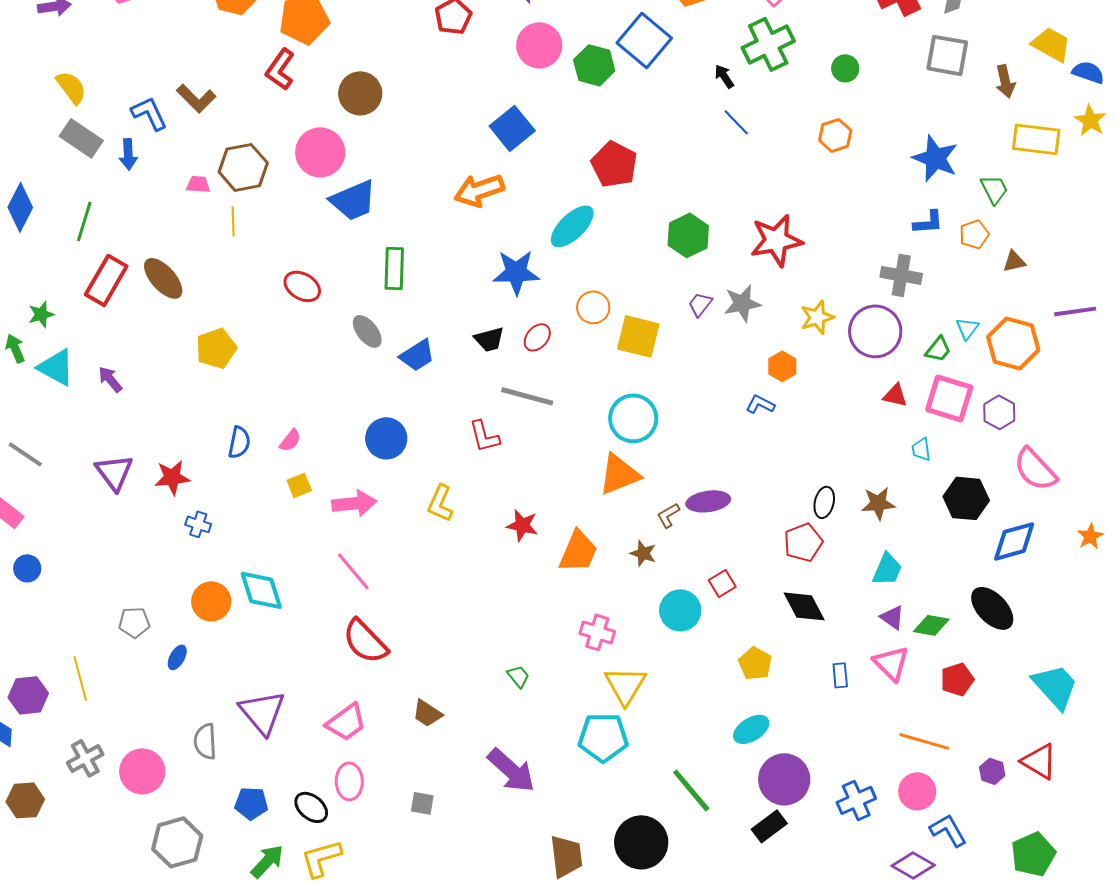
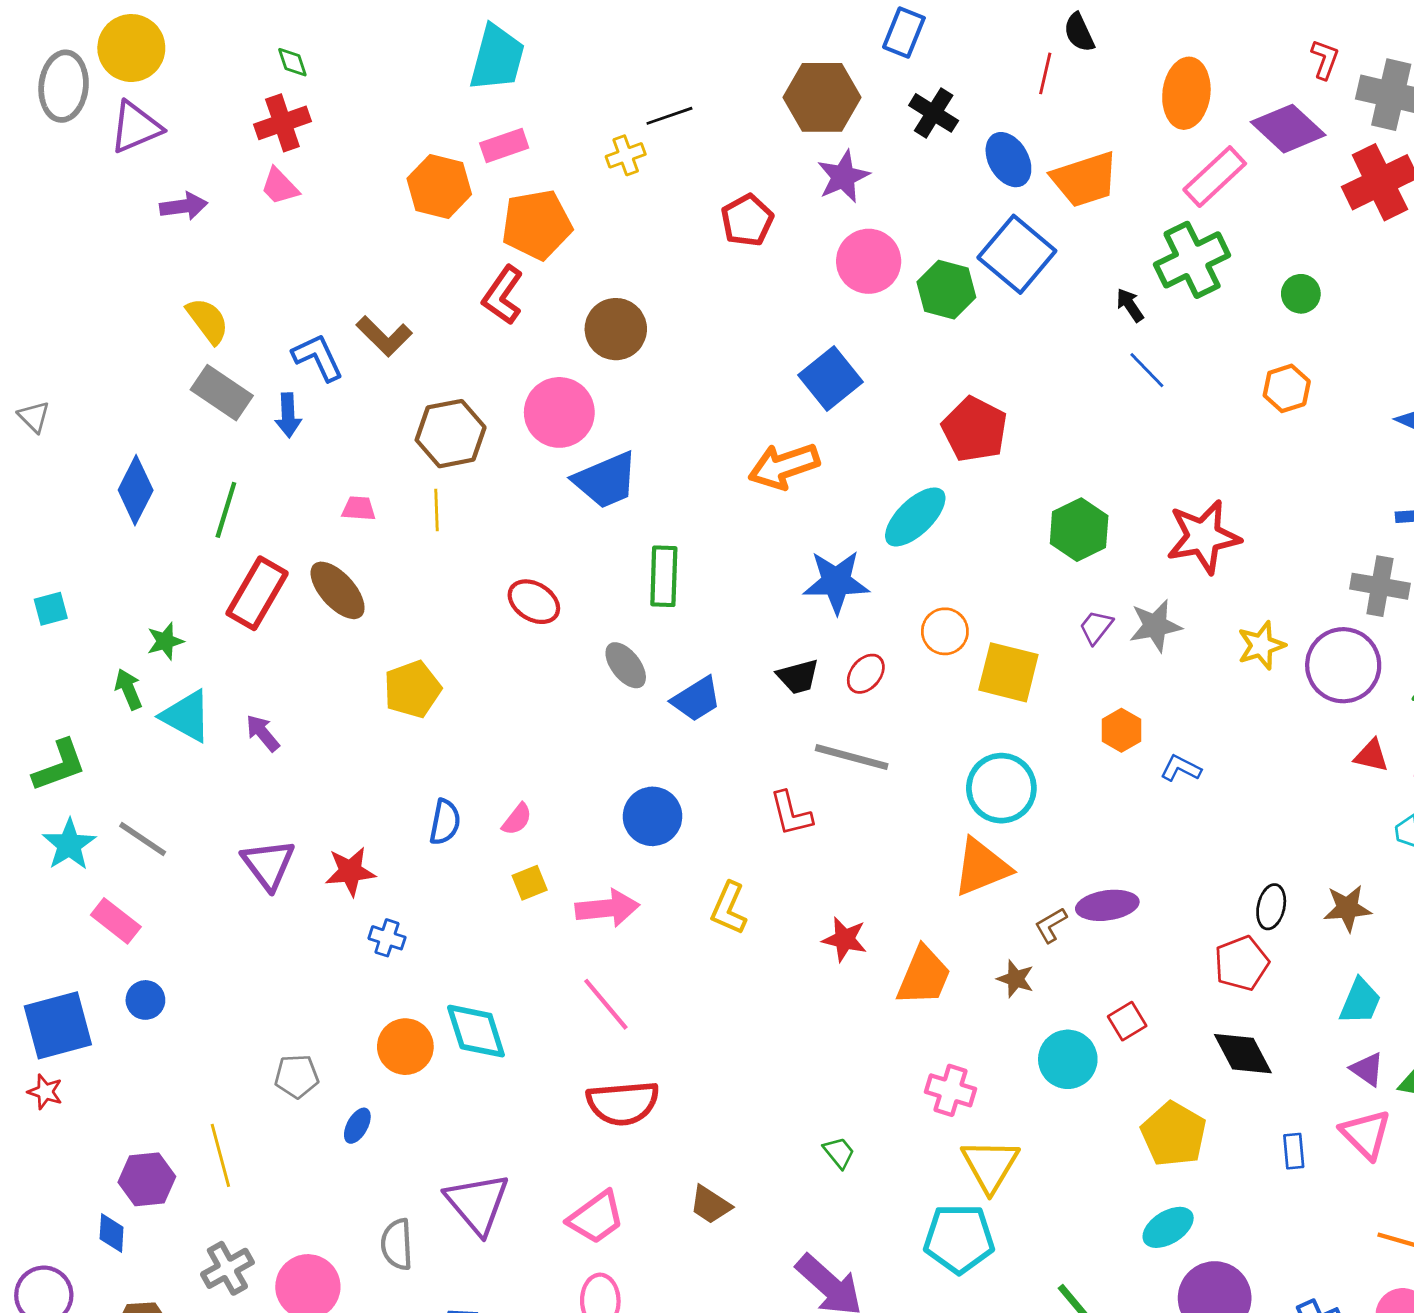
pink trapezoid: (198, 184) -> (359, 508), moved
orange hexagon: (782, 366) -> (1121, 730), moved
red semicircle: (365, 641) -> (623, 1103), turned -51
yellow pentagon: (755, 663) -> (1174, 1134), size x1.4

